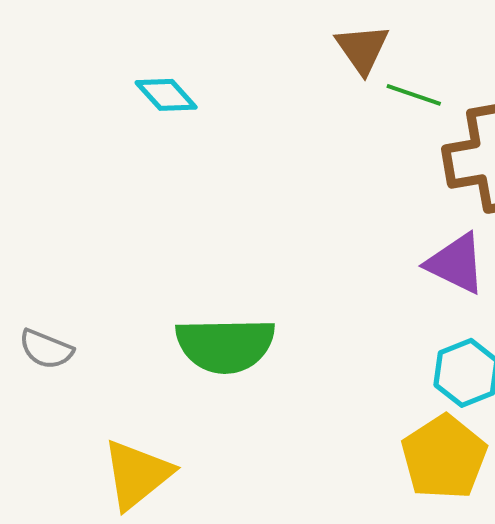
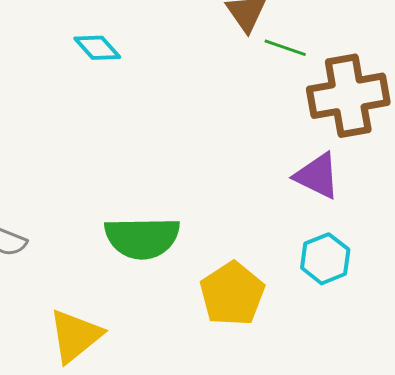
yellow pentagon: (444, 457) -> (232, 294), moved

